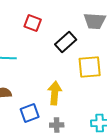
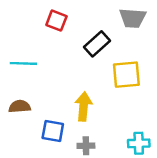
blue square: (30, 113) -> (53, 131), turned 30

